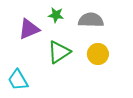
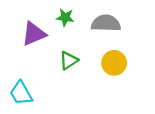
green triangle: (59, 52) -> (69, 60), size x0.7

